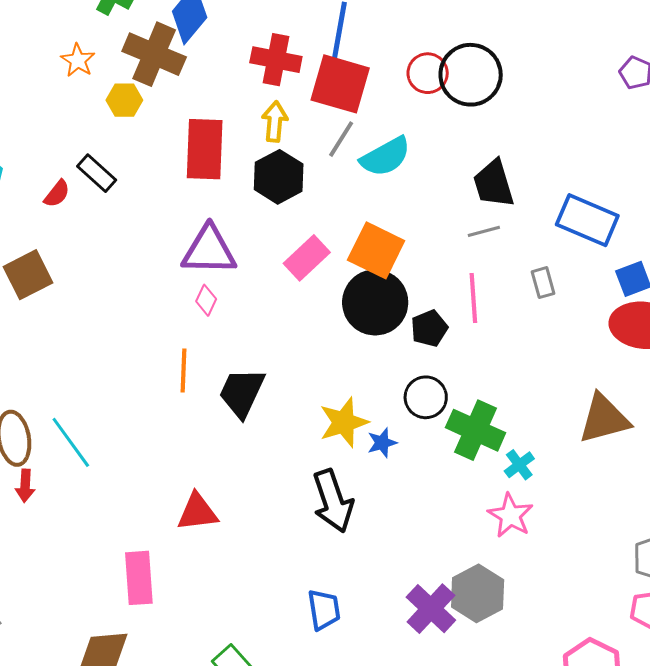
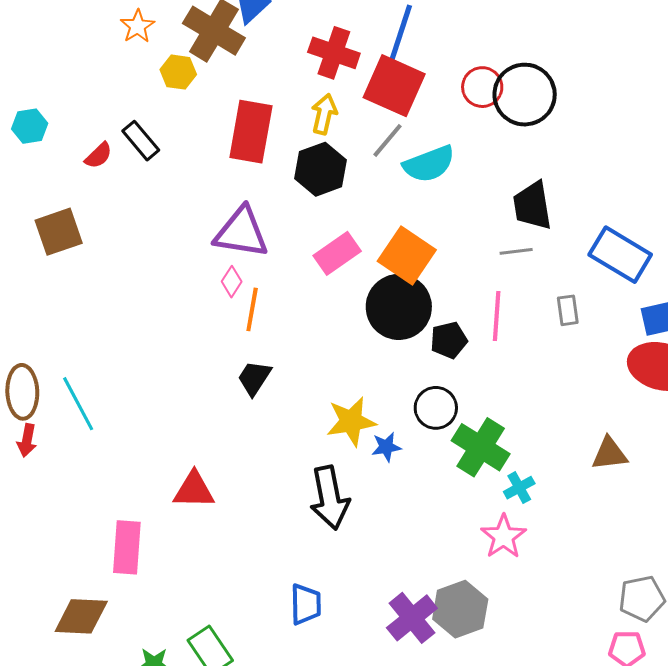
orange line: (184, 370) -> (252, 309), moved
black trapezoid: (242, 393) -> (254, 378), size x0.7
brown triangle: (604, 419) -> (609, 454), size x0.7

